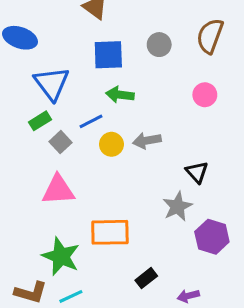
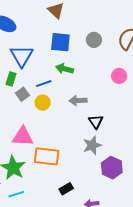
green rectangle: (40, 121) -> (11, 79), turned -48
yellow circle: (111, 144) -> (43, 103), moved
black triangle: (197, 172) -> (96, 122), moved
pink triangle: (58, 190) -> (23, 137), moved

